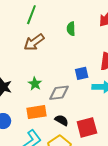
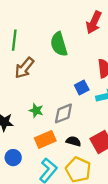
green semicircle: (71, 29) -> (59, 44), size x1.6

